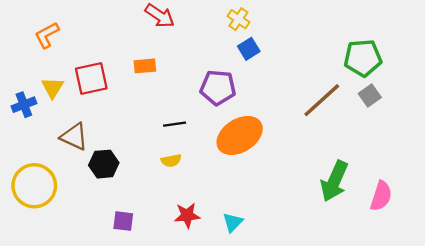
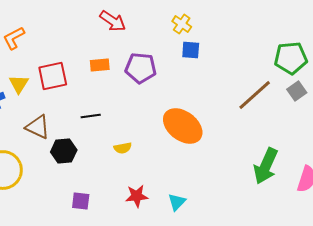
blue square: (249, 49) -> (191, 50), turned 36
purple pentagon: (218, 88) -> (141, 68), moved
black line: (175, 124) -> (91, 116), moved
orange ellipse: (240, 136) -> (183, 126), turned 69

